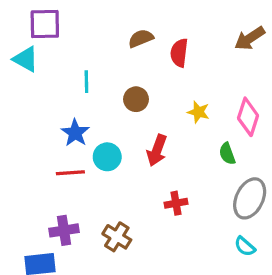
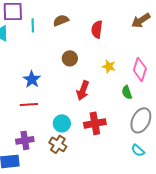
brown semicircle: (141, 38) -> (61, 20), moved
cyan line: (86, 82) -> (33, 25), moved
cyan circle: (107, 157) -> (62, 123), moved
red cross: (176, 203) -> (95, 123), size x1.5

